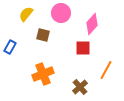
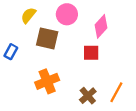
brown square: (43, 35) -> (47, 38), size x1.5
orange line: (106, 70) -> (116, 92), moved

